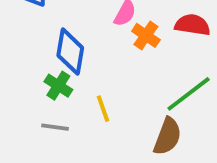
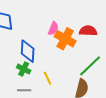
orange cross: (146, 35) -> (65, 39), size x1.5

